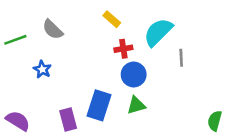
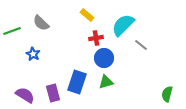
gray line: (181, 58) -> (141, 45), turned -48
purple semicircle: (18, 121) -> (25, 95), moved

